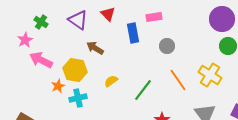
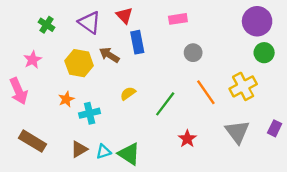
blue rectangle: (133, 33) -> (137, 42), moved
pink star: (25, 40) -> (33, 60), moved
pink arrow: (41, 60) -> (19, 91), moved, turned -140
yellow hexagon: (75, 70) -> (79, 63), moved
yellow cross: (210, 75) -> (243, 86), turned 30

